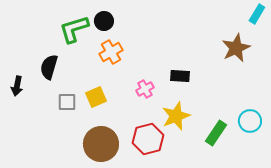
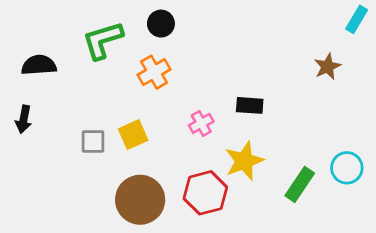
black circle: (104, 21) -> (161, 24), moved
brown star: (236, 48) -> (327, 67), size x0.7
black semicircle: (49, 67) -> (39, 65), moved, turned 70

